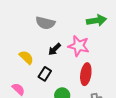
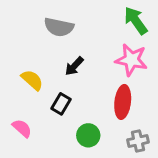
green arrow: (96, 20) -> (136, 21), turned -114
pink star: (79, 46) -> (131, 60), moved

